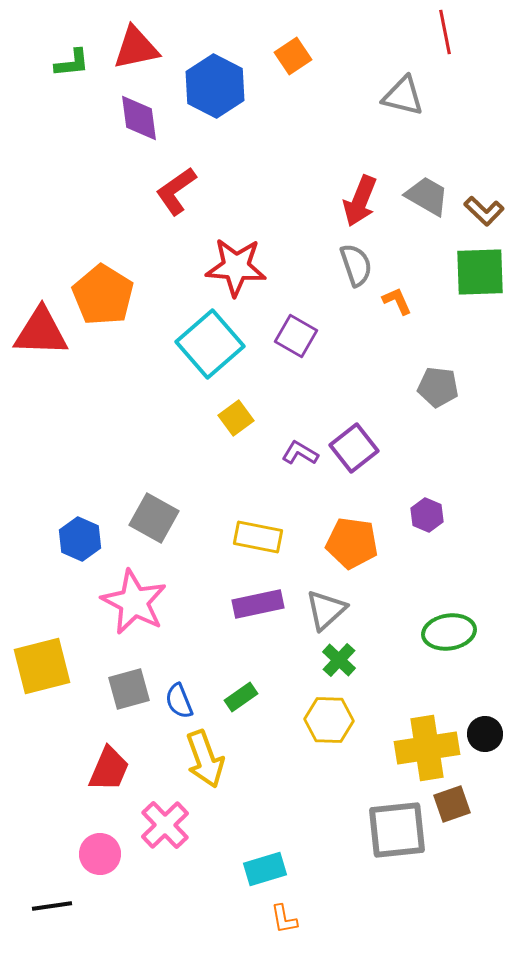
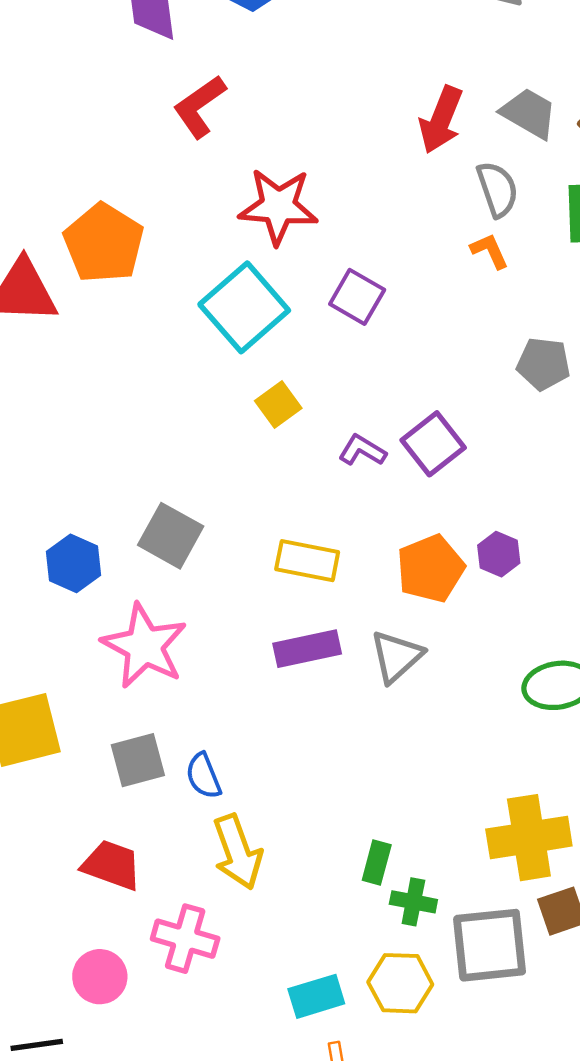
gray semicircle: (356, 265) -> (497, 189), moved
purple hexagon: (427, 515) -> (499, 554), moved
orange pentagon: (352, 543) -> (431, 569), turned -30
green cross: (339, 660) -> (413, 902), moved, turned -32
green rectangle: (241, 697) -> (377, 862), moved, turned -40
yellow hexagon: (329, 720) -> (400, 983), moved
red trapezoid: (109, 769) -> (112, 865), turned -93
pink cross: (165, 825) -> (185, 939), turned -30

